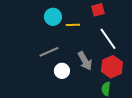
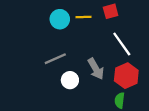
yellow line: (73, 25) -> (83, 17), moved

